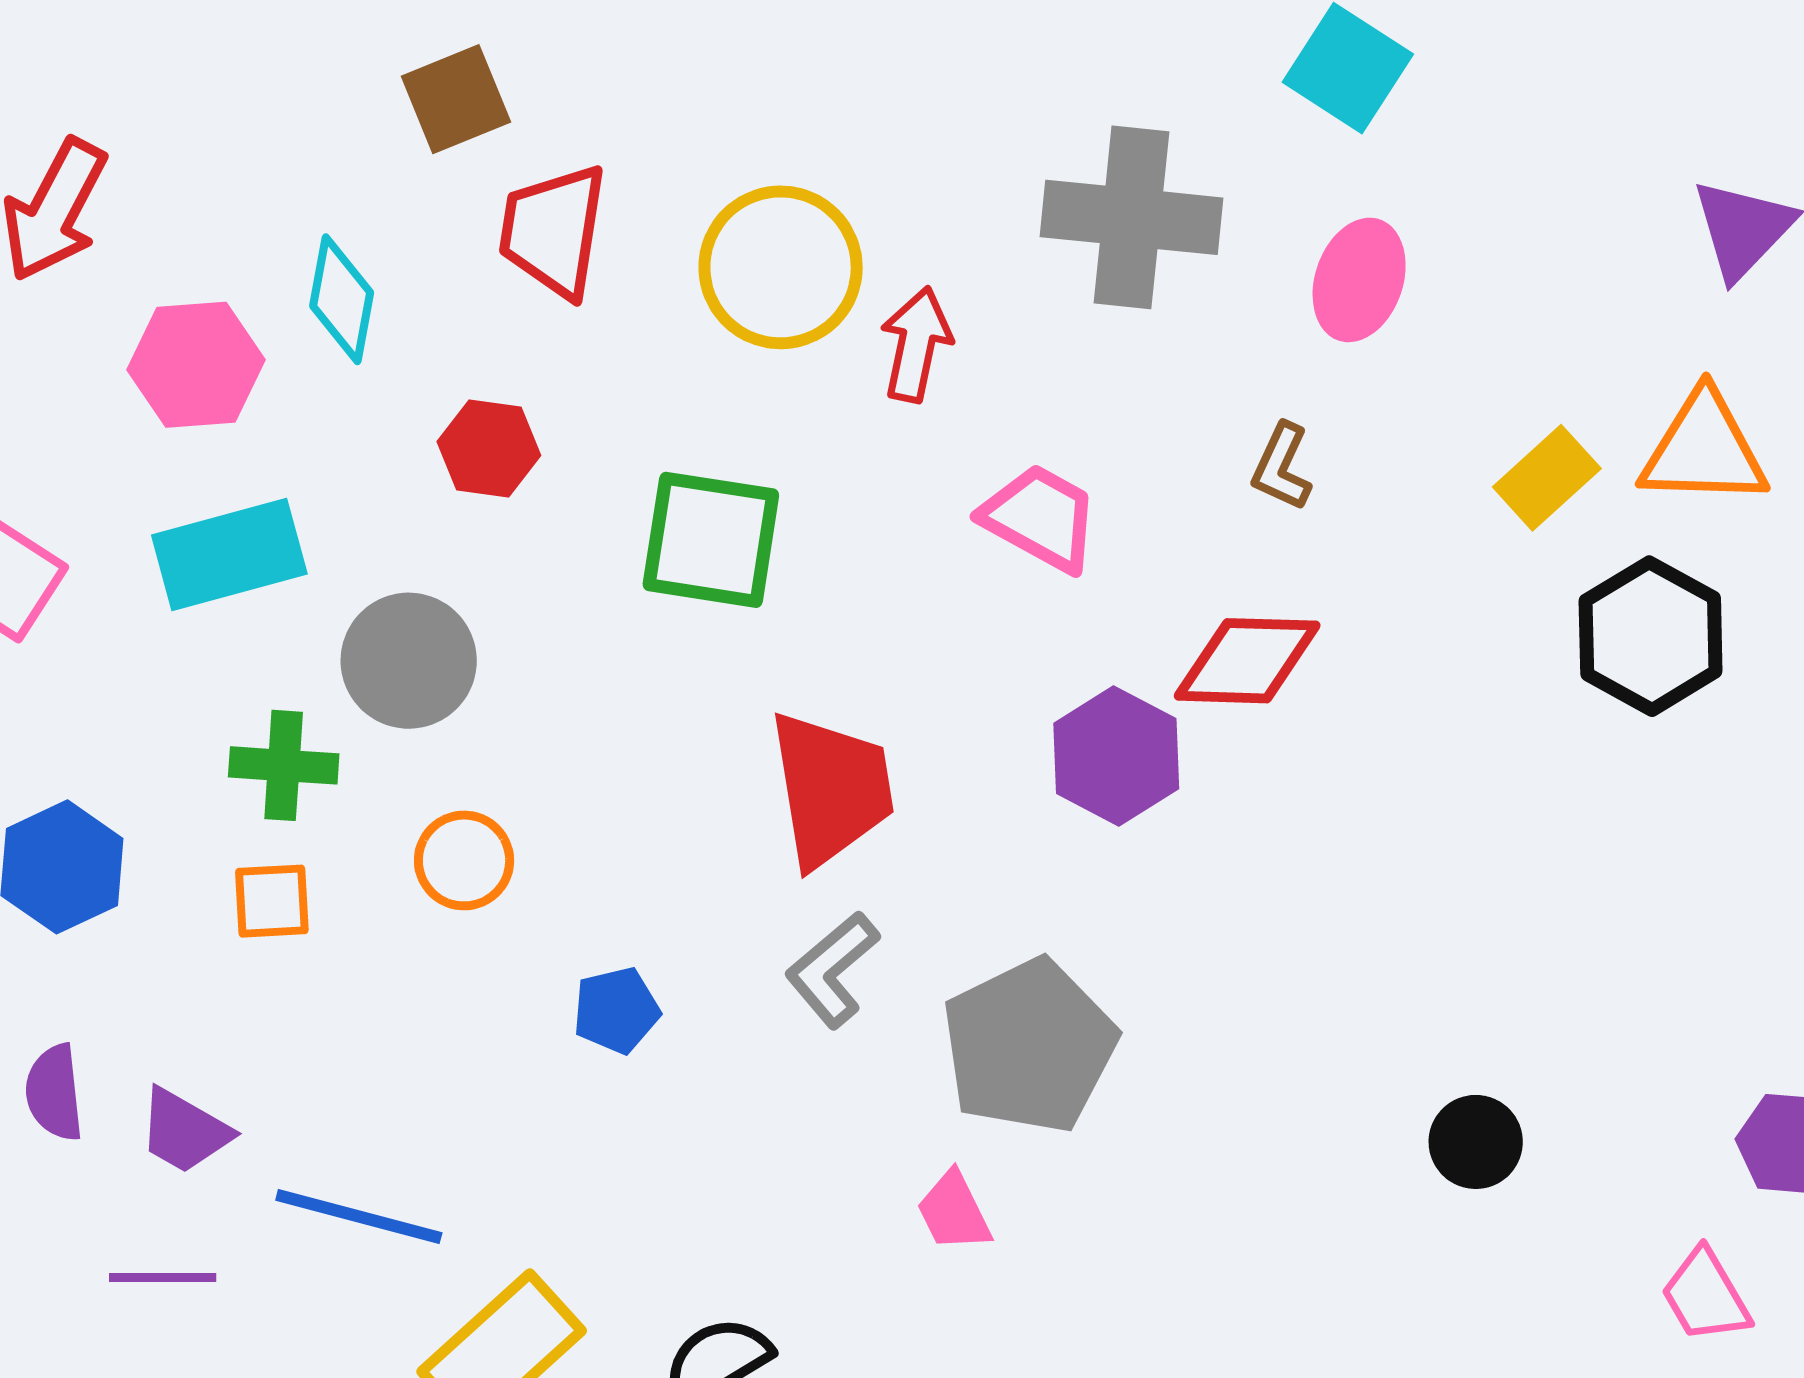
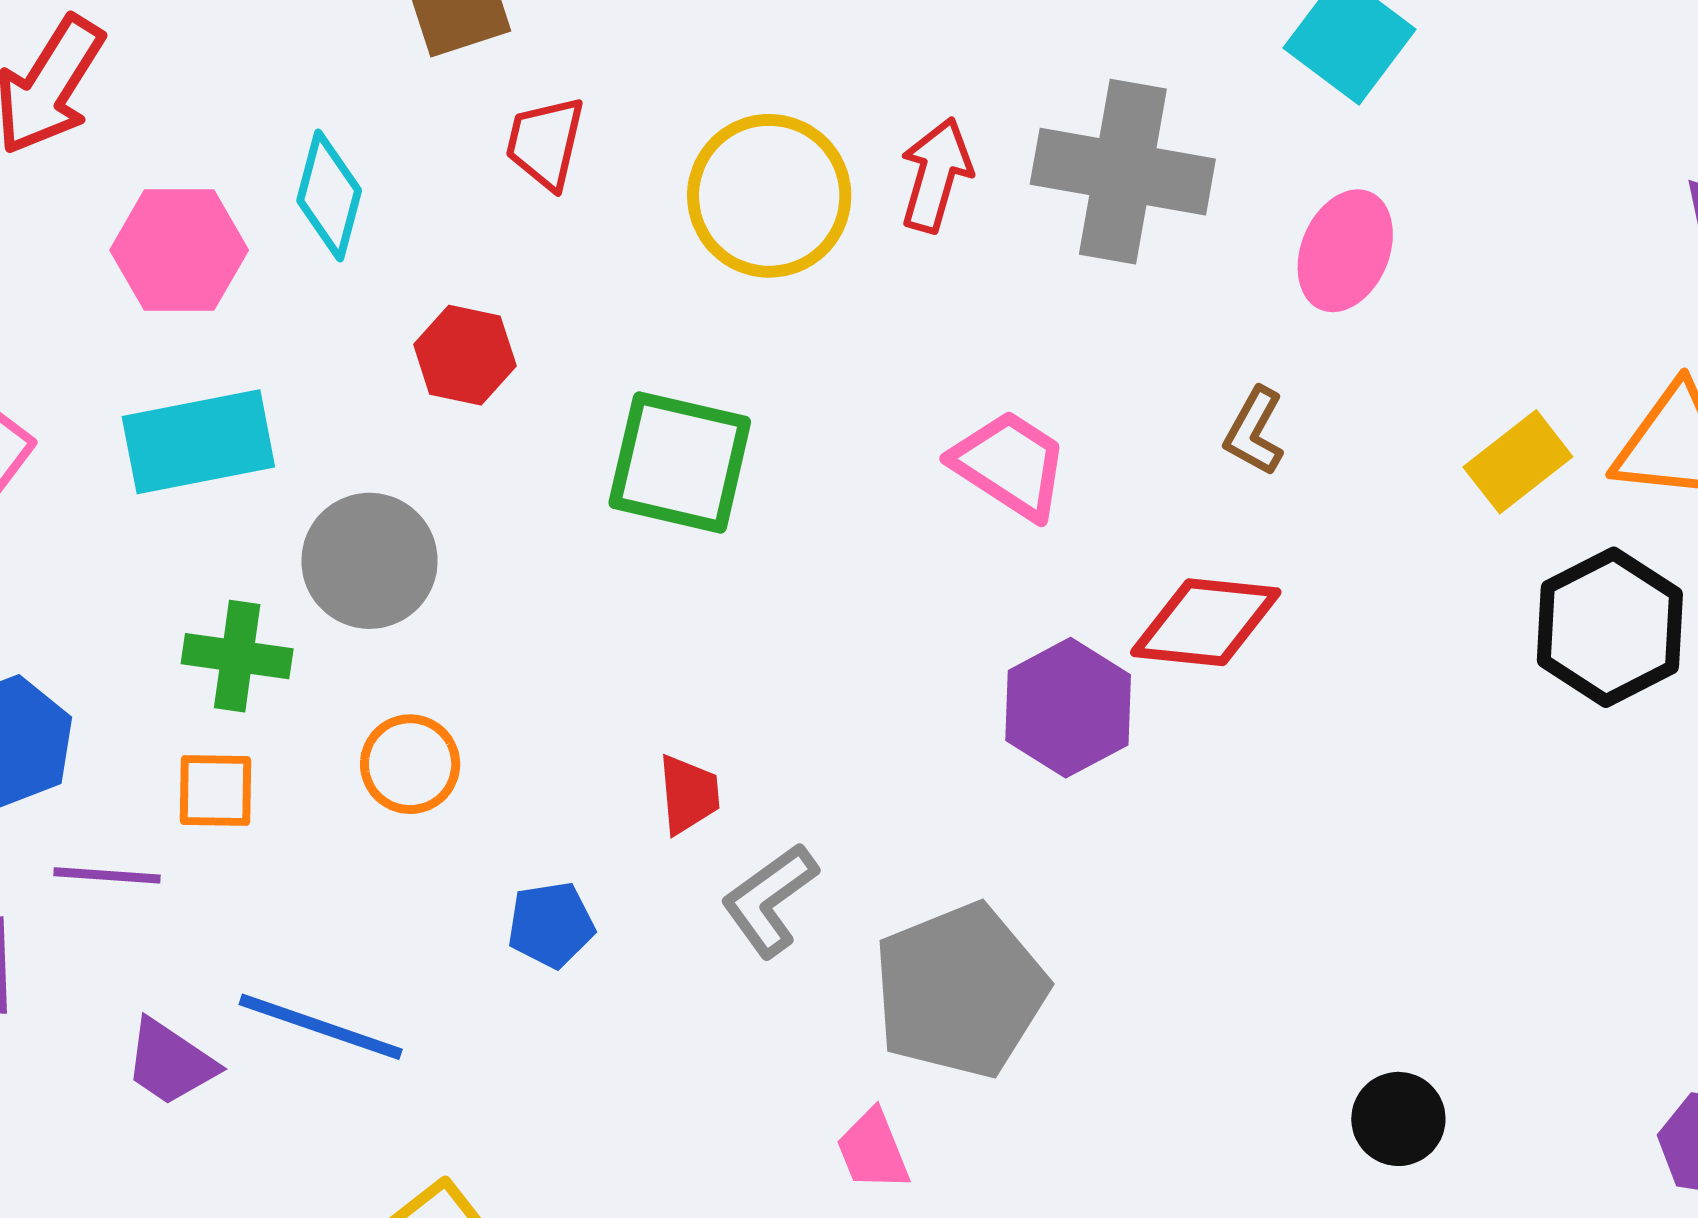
red trapezoid: (553, 231) -> (545, 143), size x0.7
red arrow: (916, 344) -> (936, 175), moved
red trapezoid: (831, 789) -> (689, 794), moved, size x0.5
purple trapezoid: (184, 1131) -> (170, 1062), moved
blue line: (359, 1216) -> (321, 1027), moved
purple line: (163, 1278) -> (107, 875), moved

